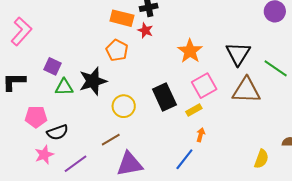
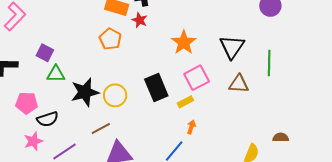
green line: (276, 68) -> (269, 63), turned 55
black star: (93, 81) -> (85, 92), moved
brown triangle: (246, 90) -> (239, 84), size x0.7

